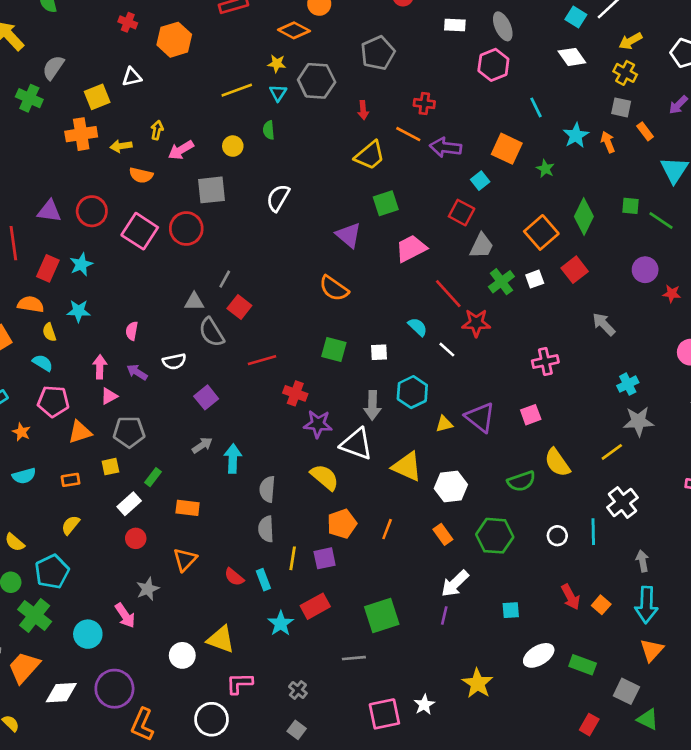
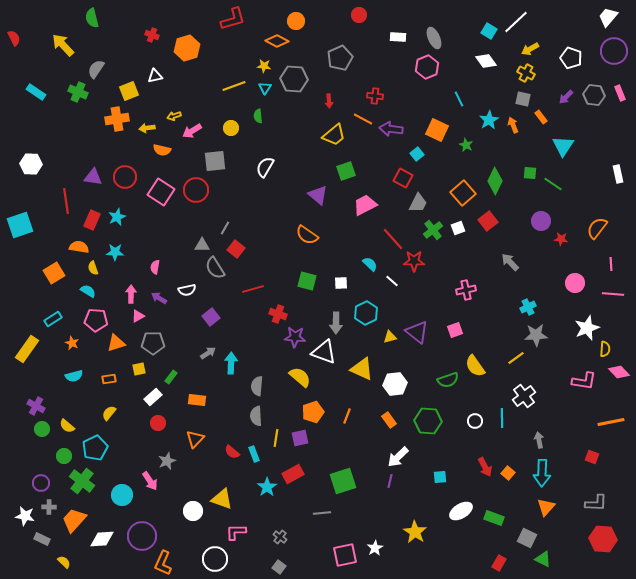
yellow arrow: (157, 130) -> (174, 116), turned -120

